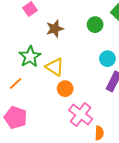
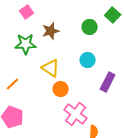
green star: (30, 57) -> (26, 44), moved, turned 30
cyan circle: (107, 59) -> (88, 60), moved

